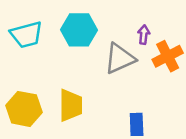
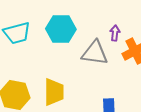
gray triangle: (120, 59) -> (95, 53), turned 32

